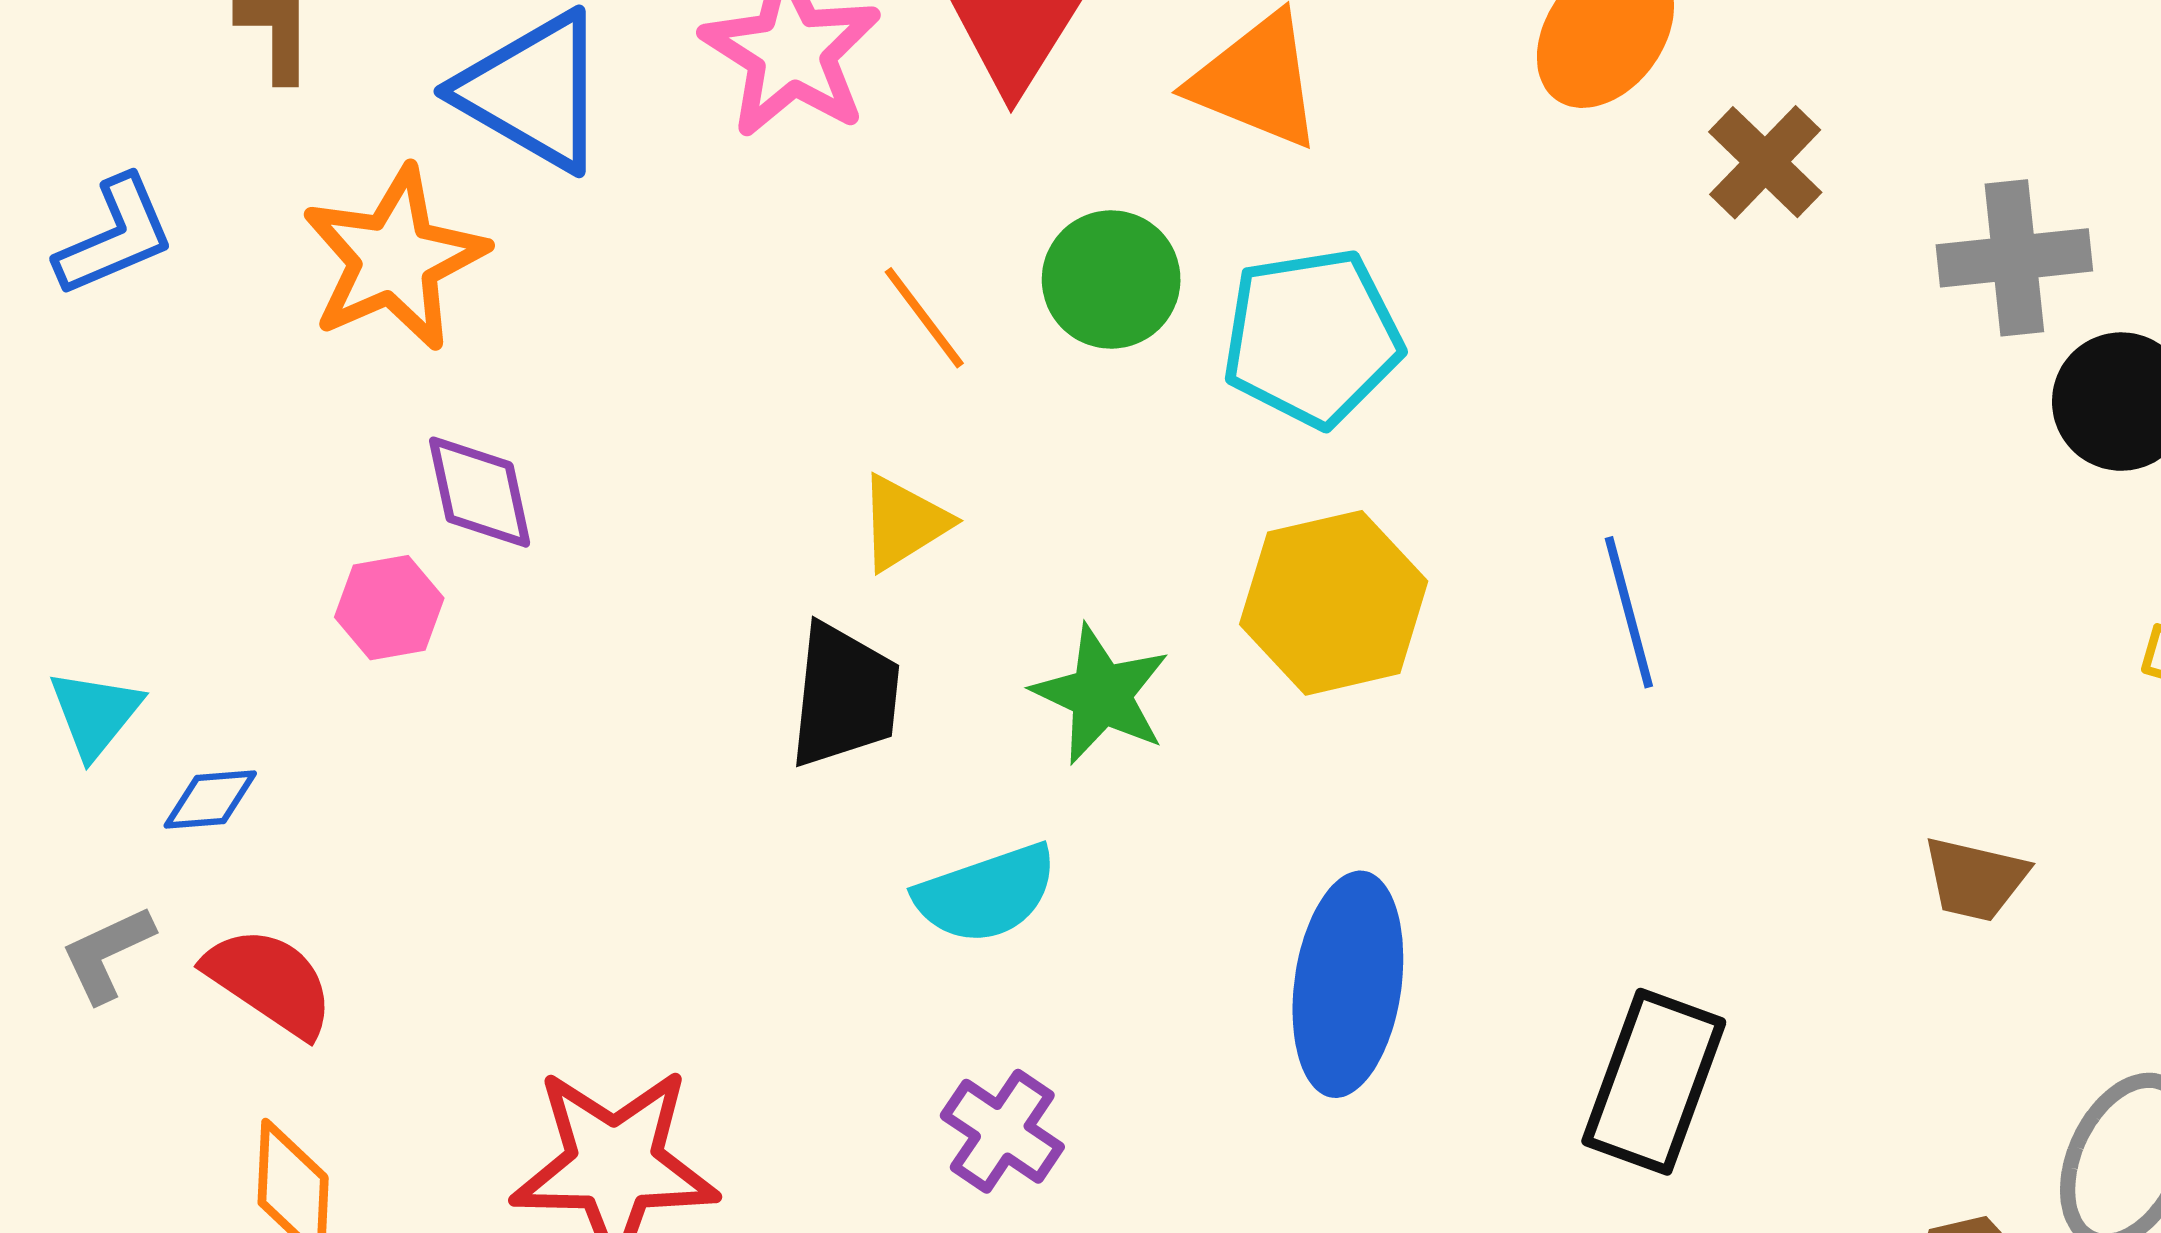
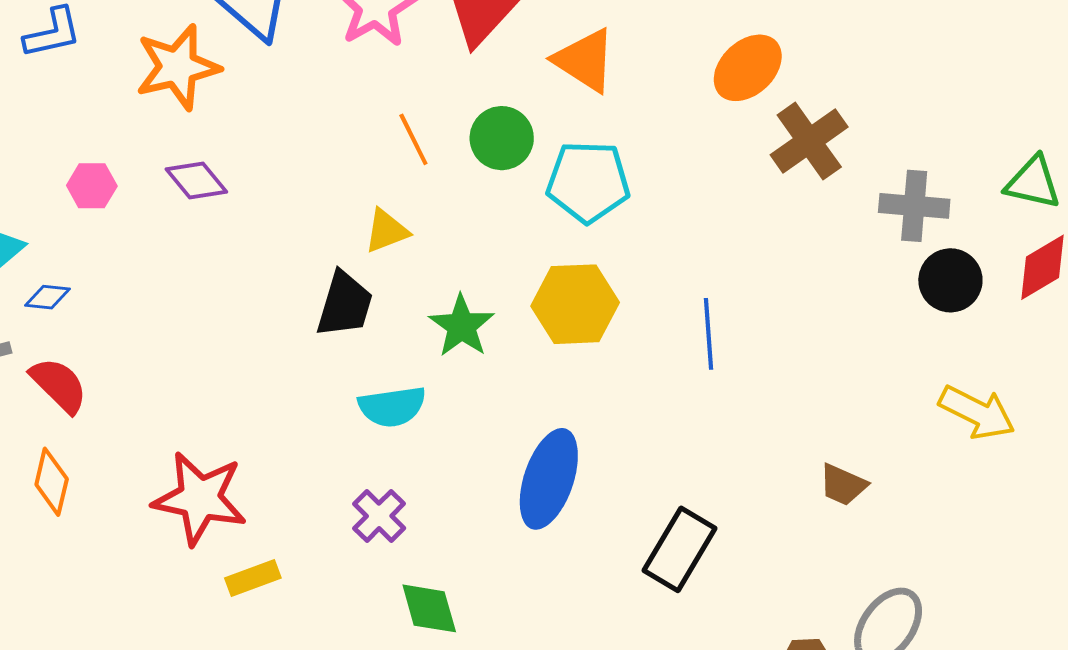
brown cross: (1765, 162) -> (809, 141), size x1.4
purple diamond: (480, 492) -> (196, 180), turned -38
pink hexagon: (389, 608) -> (92, 186), moved

